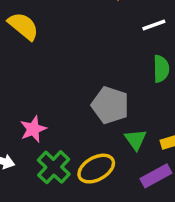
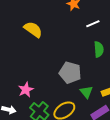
yellow semicircle: (23, 26) -> (33, 29), moved

